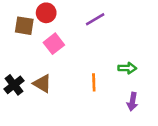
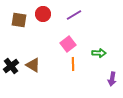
red circle: (46, 13) -> (43, 14), moved
pink square: (54, 44) -> (68, 44), moved
purple arrow: (132, 102) -> (112, 79), moved

